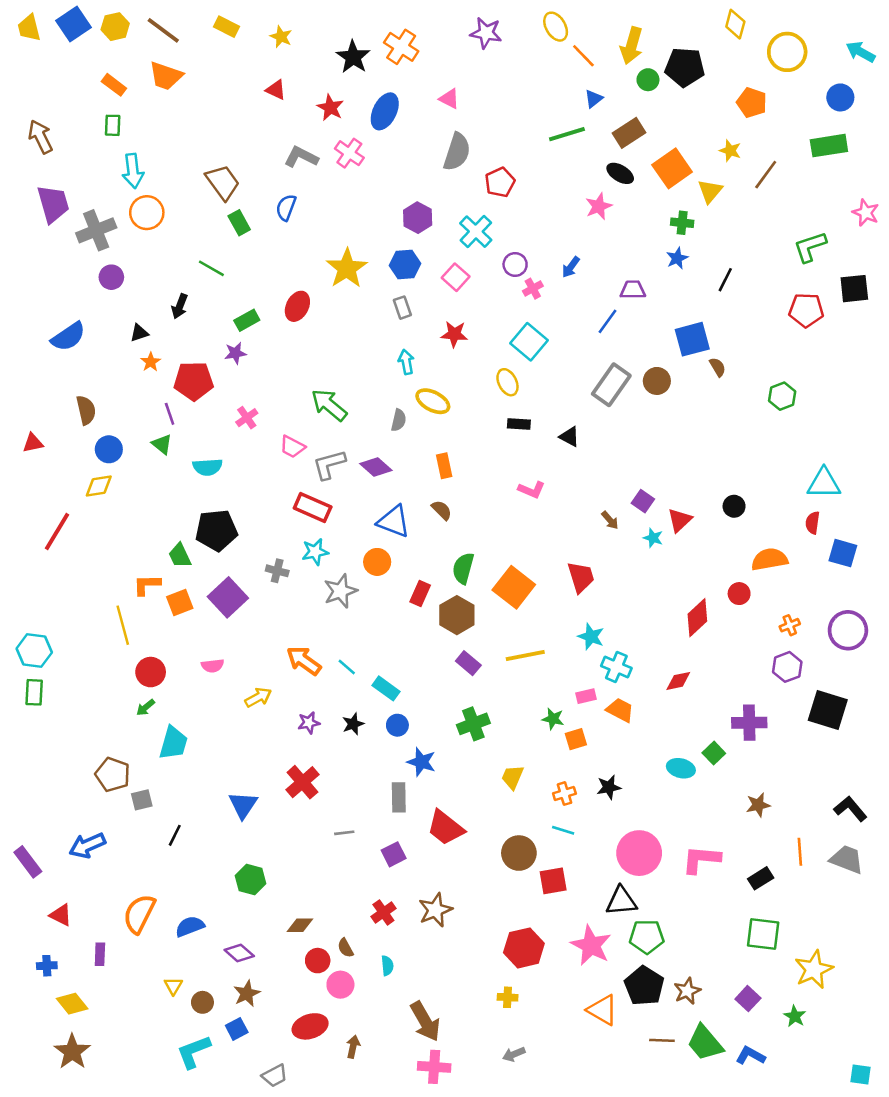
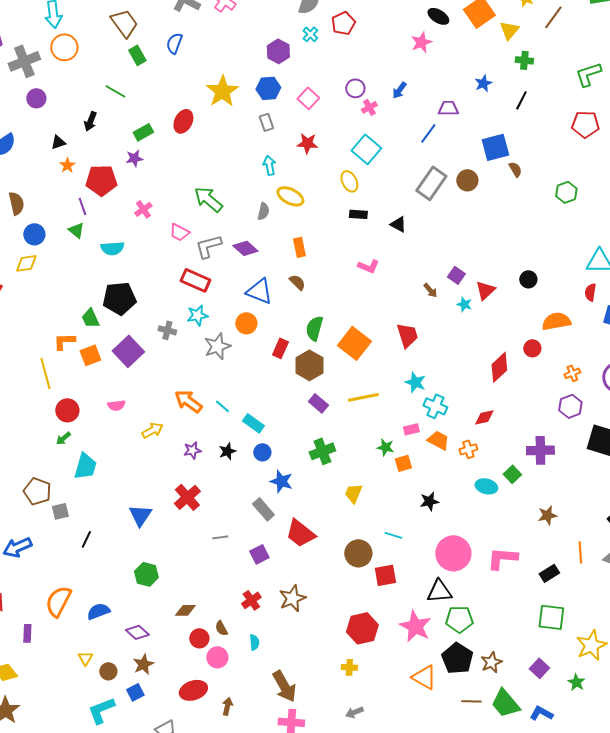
green cross: (682, 223) -> (524, 60), moved
cyan cross: (476, 232) -> (310, 34), moved, size x0.6
orange cross: (564, 794) -> (468, 449), moved
gray rectangle: (399, 797) -> (263, 509), turned -40

